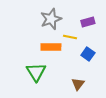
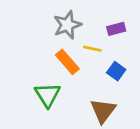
orange rectangle: (51, 47) -> (67, 62), turned 48
brown triangle: (78, 84) -> (103, 111), size x1.5

